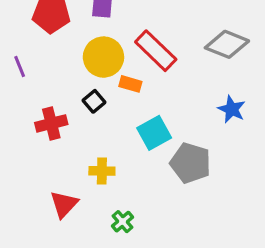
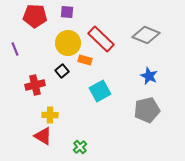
gray pentagon: (191, 163) -> (147, 110), moved, turned -30
yellow cross: (102, 171) -> (50, 115), moved
red triangle: (64, 204) -> (43, 136), turned -42

